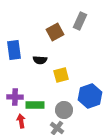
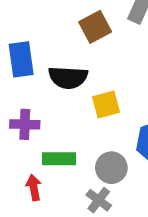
black semicircle: (40, 60) -> (68, 77), size x1.5
purple cross: (15, 97) -> (25, 124), moved

